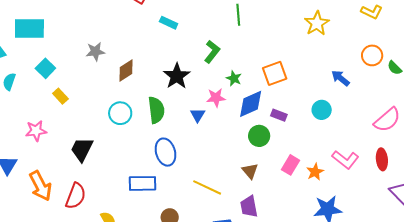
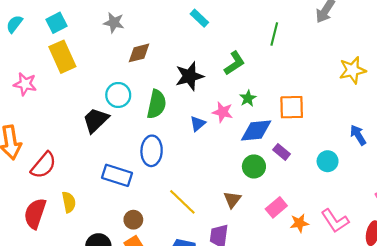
yellow rectangle: (60, 96) -> (62, 57), size x1.8
black trapezoid: (82, 149) -> (96, 120), moved

